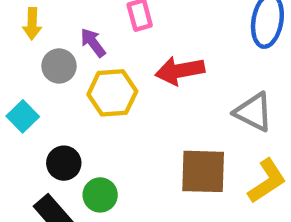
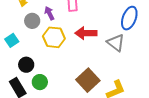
gray triangle: (253, 112) -> (116, 43), moved
brown square: (203, 171) -> (88, 80), turned 35

